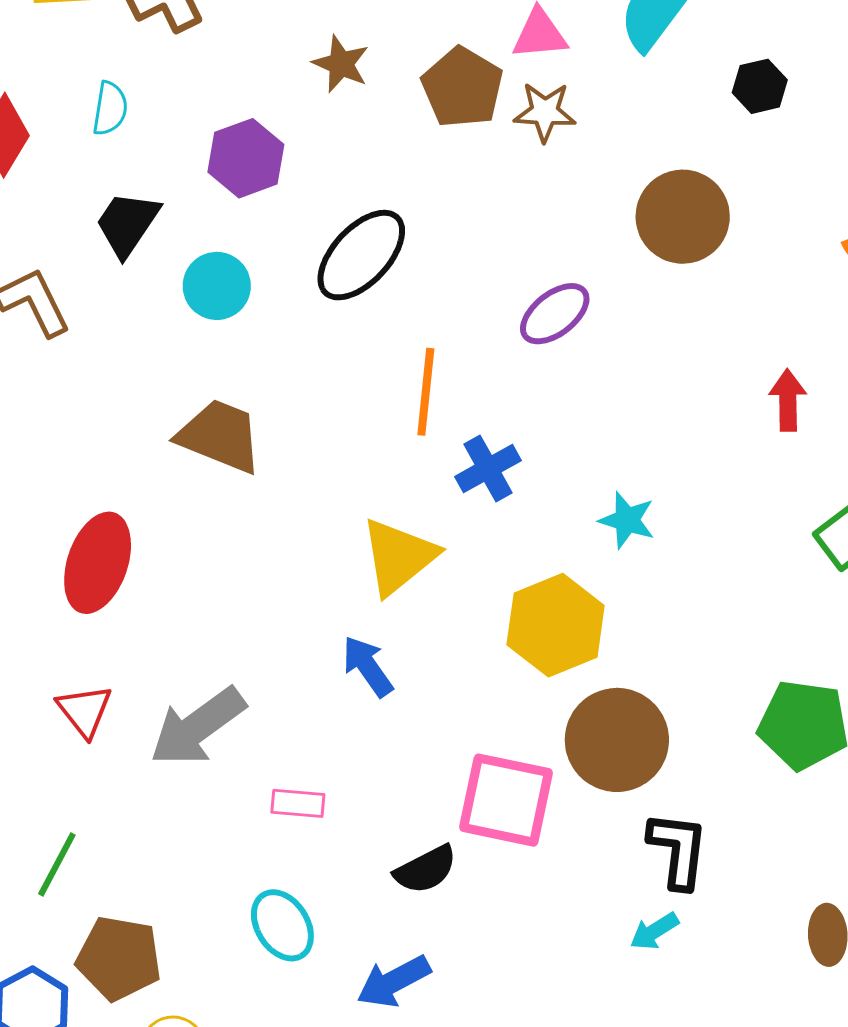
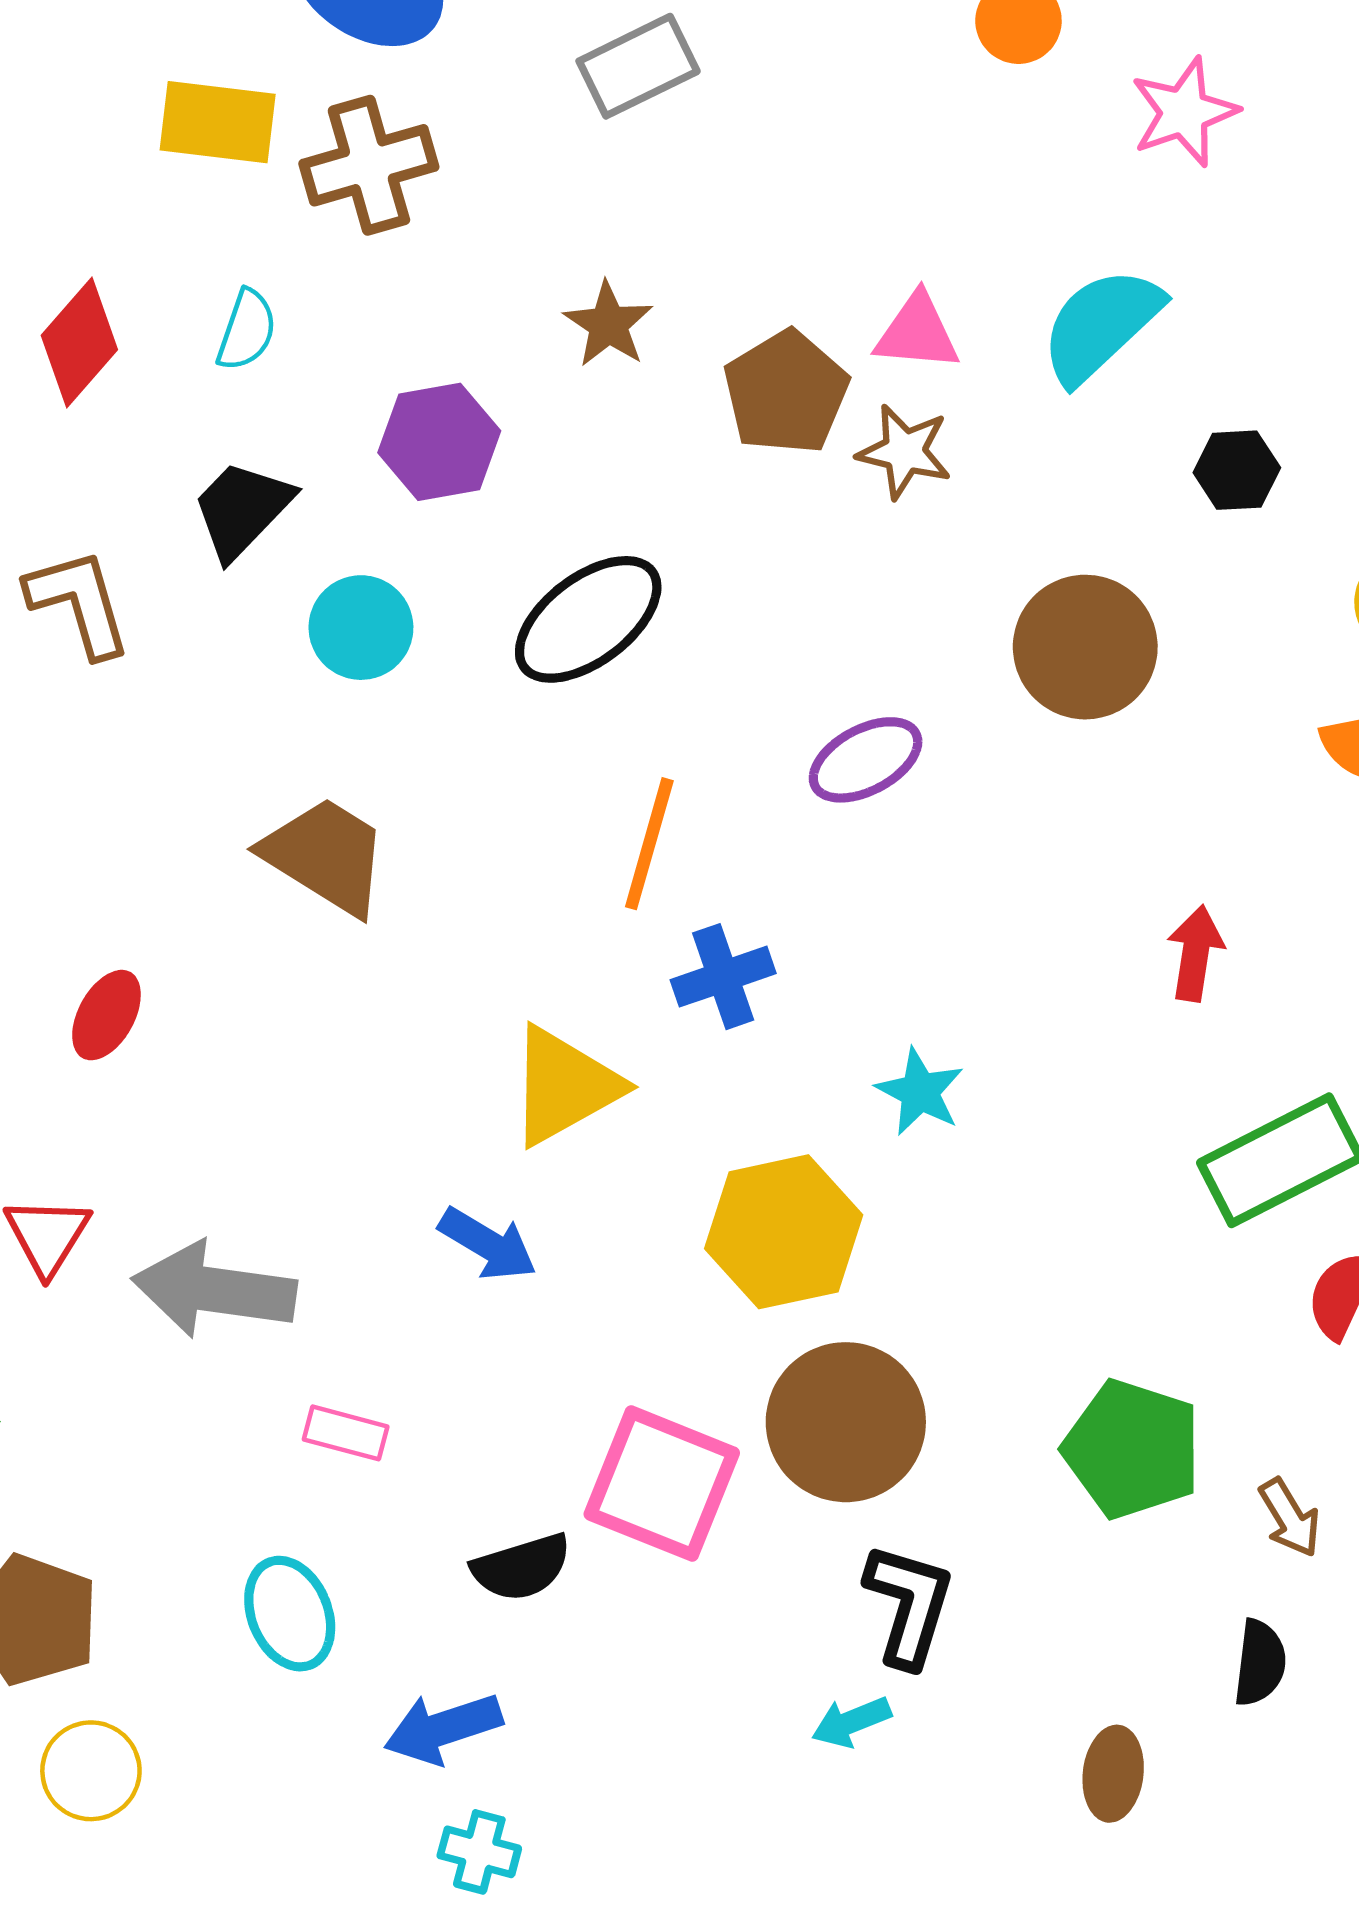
red ellipse: (98, 563) -> (106, 1015), size x0.6
blue arrow: (368, 666) -> (488, 1244), turned 146
gray arrow: (198, 727) -> (214, 1290), turned 34

